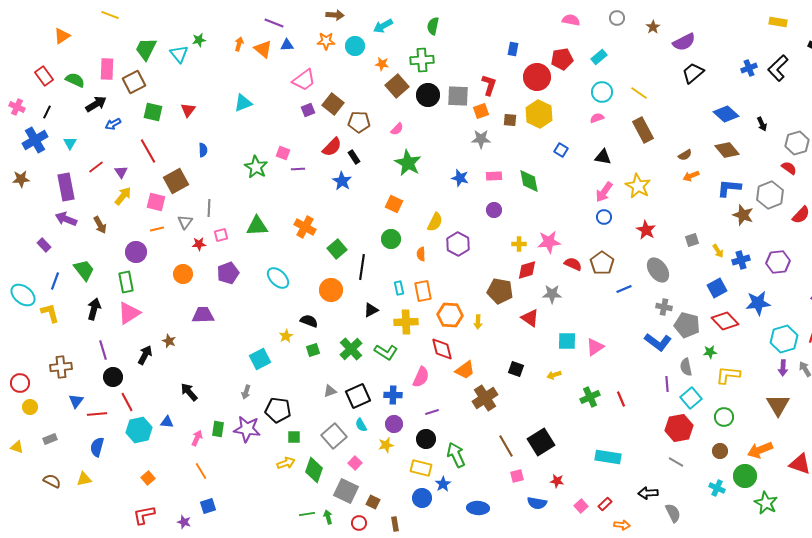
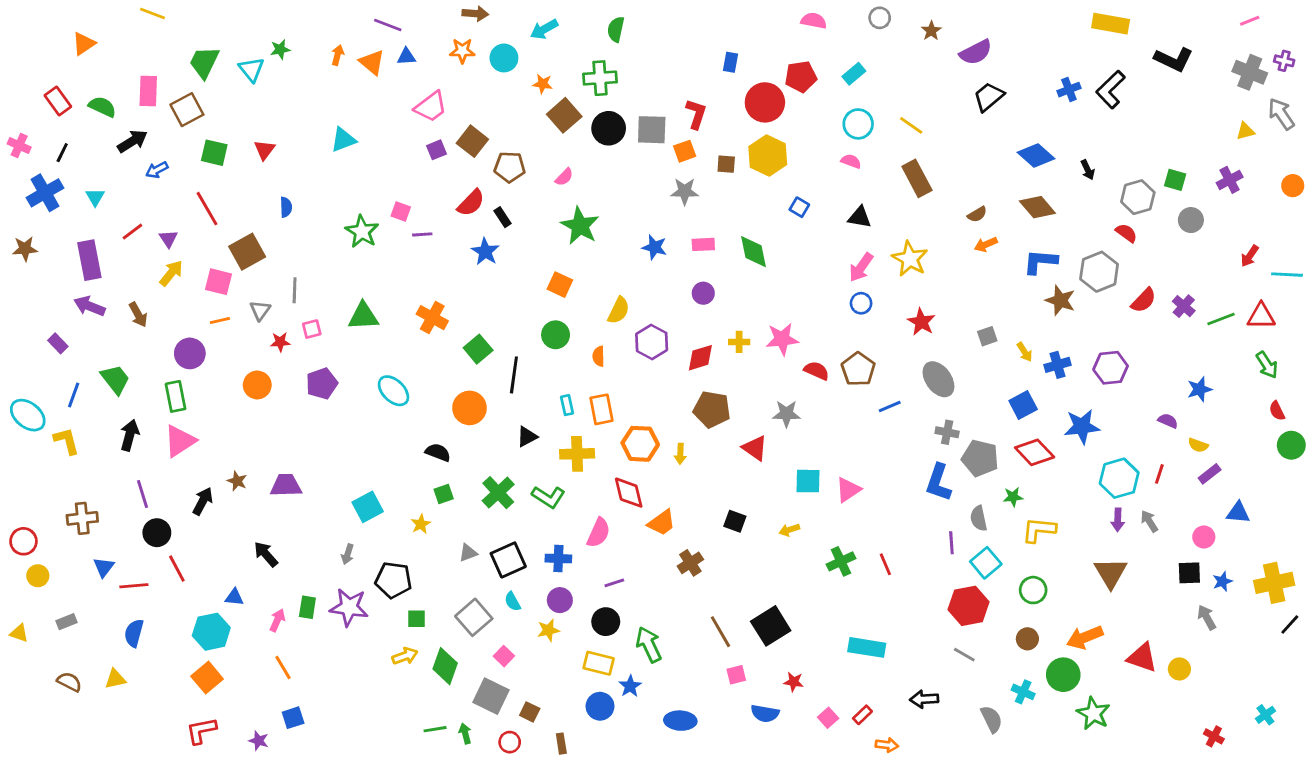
yellow rectangle: (778, 22) -> (1111, 24), size x1.4
pink semicircle: (597, 118) -> (851, 161), turned 40
red diamond: (527, 270) -> (700, 358), moved
purple trapezoid: (203, 315) -> (286, 485), moved
yellow star: (286, 336) -> (421, 524), moved
blue L-shape: (658, 342) -> (938, 483), turned 72
brown cross: (485, 398) -> (690, 563), size x0.7
cyan hexagon: (139, 430) -> (211, 632), moved
orange square: (148, 478) -> (207, 678), size x1.5
gray semicircle: (673, 513) -> (992, 719), moved

